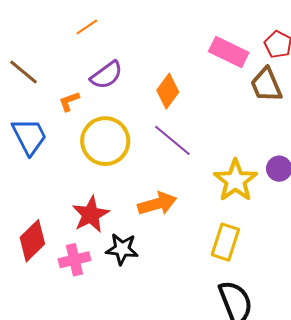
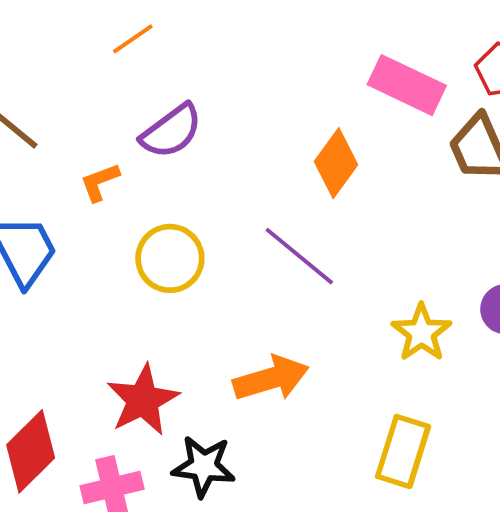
orange diamond: (168, 91) -> (336, 163), moved
yellow circle: (105, 141) -> (170, 258), size x0.7
yellow star: (235, 180) -> (421, 333), size x0.7

